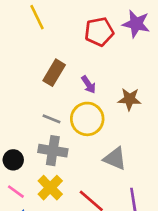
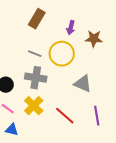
purple arrow: (89, 85) -> (71, 28), moved, turned 48

